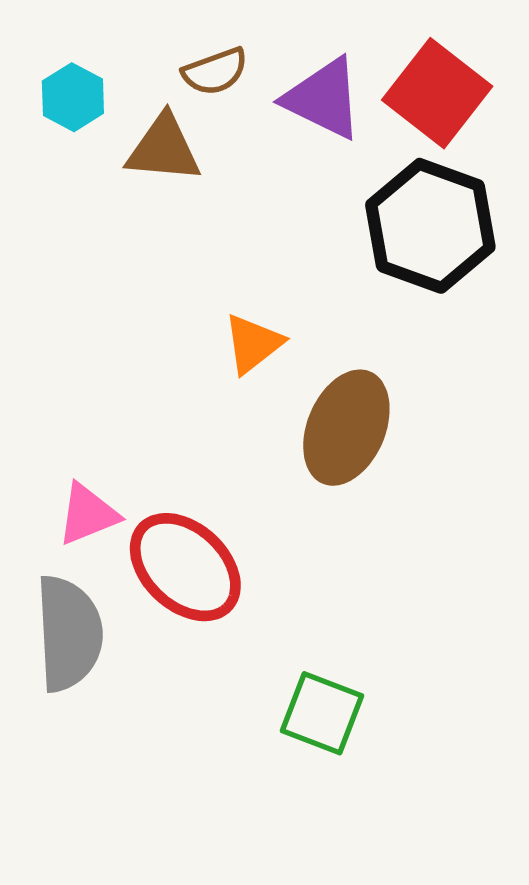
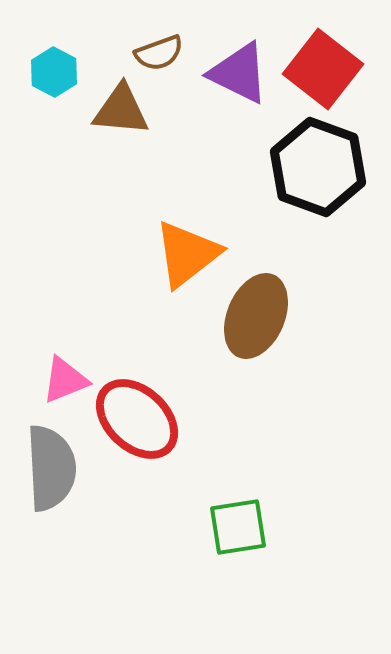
orange triangle: (253, 344) -> (187, 254), size x1.5
green square: (322, 713) -> (238, 527), turned -30

